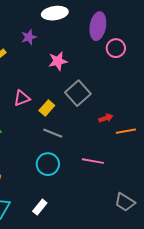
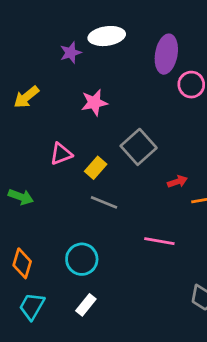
purple star: (29, 37) -> (71, 53), moved
pink star: (58, 61) -> (94, 103), moved
cyan circle: (48, 164) -> (82, 259), moved

